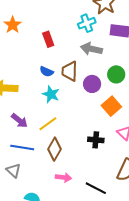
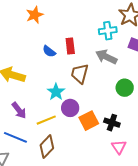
red rectangle: (48, 39) -> (70, 46), moved
blue semicircle: (47, 72) -> (49, 51), moved
purple circle: (92, 84) -> (70, 108), moved
orange square: (111, 106) -> (89, 121), moved
black cross: (96, 140) -> (112, 123), moved

